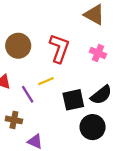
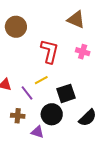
brown circle: (18, 46) -> (16, 27), moved
black semicircle: (101, 95) -> (88, 118), moved
black circle: (93, 127) -> (52, 114), moved

